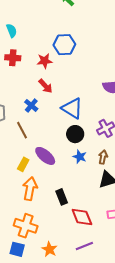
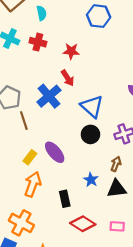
blue hexagon: (64, 45) -> (99, 16), moved
blue cross: (31, 105) -> (49, 96), size x1.6
brown line: (22, 130) -> (24, 121), moved
blue star: (80, 157) -> (91, 180), moved
red diamond: (82, 217) -> (83, 224), turned -45

